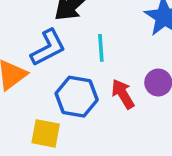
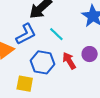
cyan line: (101, 48) -> (56, 34), turned -42

